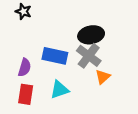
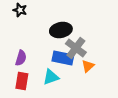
black ellipse: (91, 35) -> (61, 30), moved
blue rectangle: (55, 56) -> (63, 58), moved

